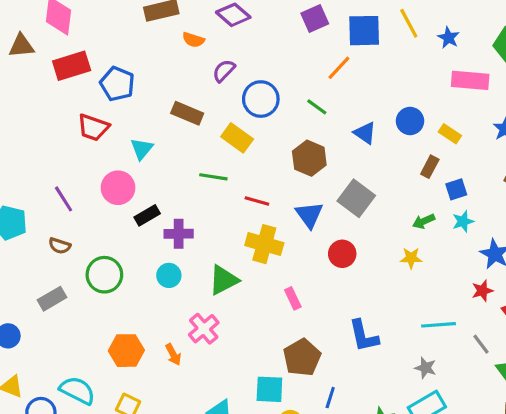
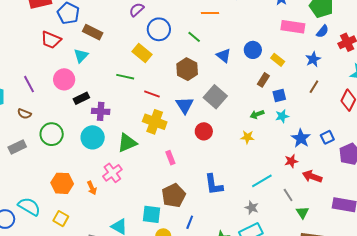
orange line: (339, 68) -> (210, 13), turned 42
brown rectangle: (187, 113) -> (93, 32), moved
cyan circle: (169, 275) -> (93, 137), size x1.5
cyan line: (439, 325) -> (262, 181), turned -30

